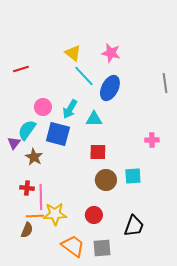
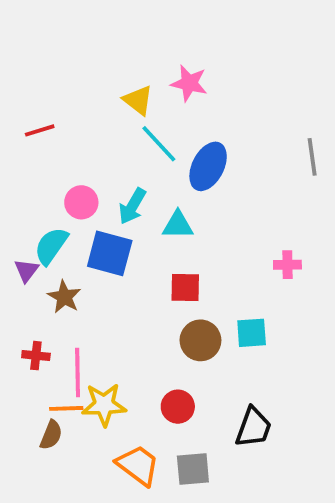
pink star: (111, 53) -> (189, 83), moved
red cross: (27, 188) -> (36, 356), moved

